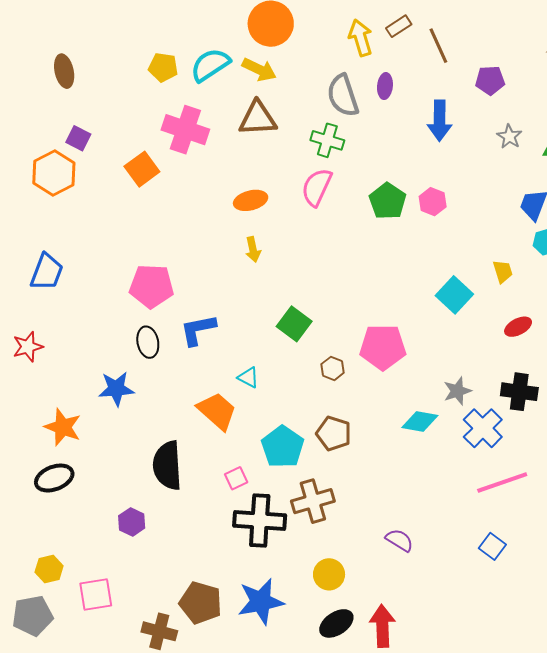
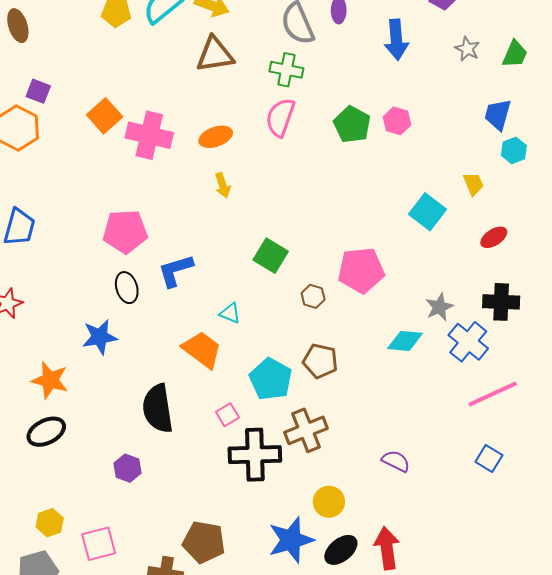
pink cross: (185, 130) -> (149, 135), moved
blue star: (261, 602) -> (291, 540), moved

